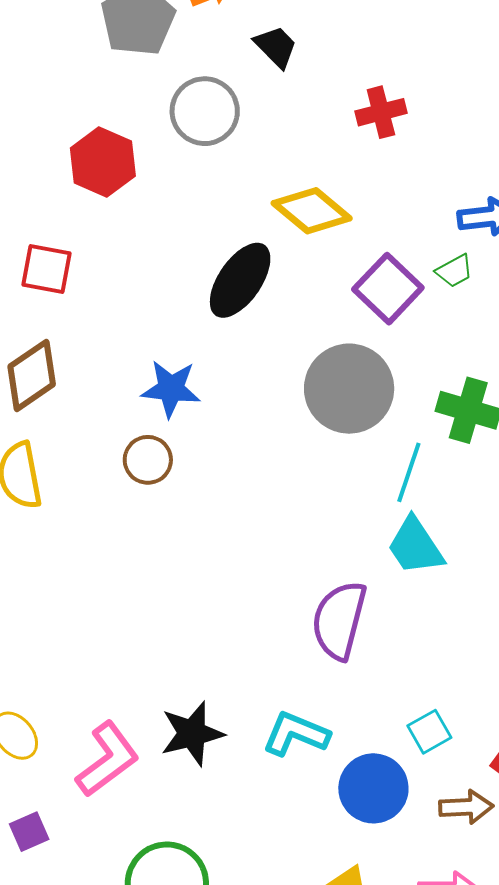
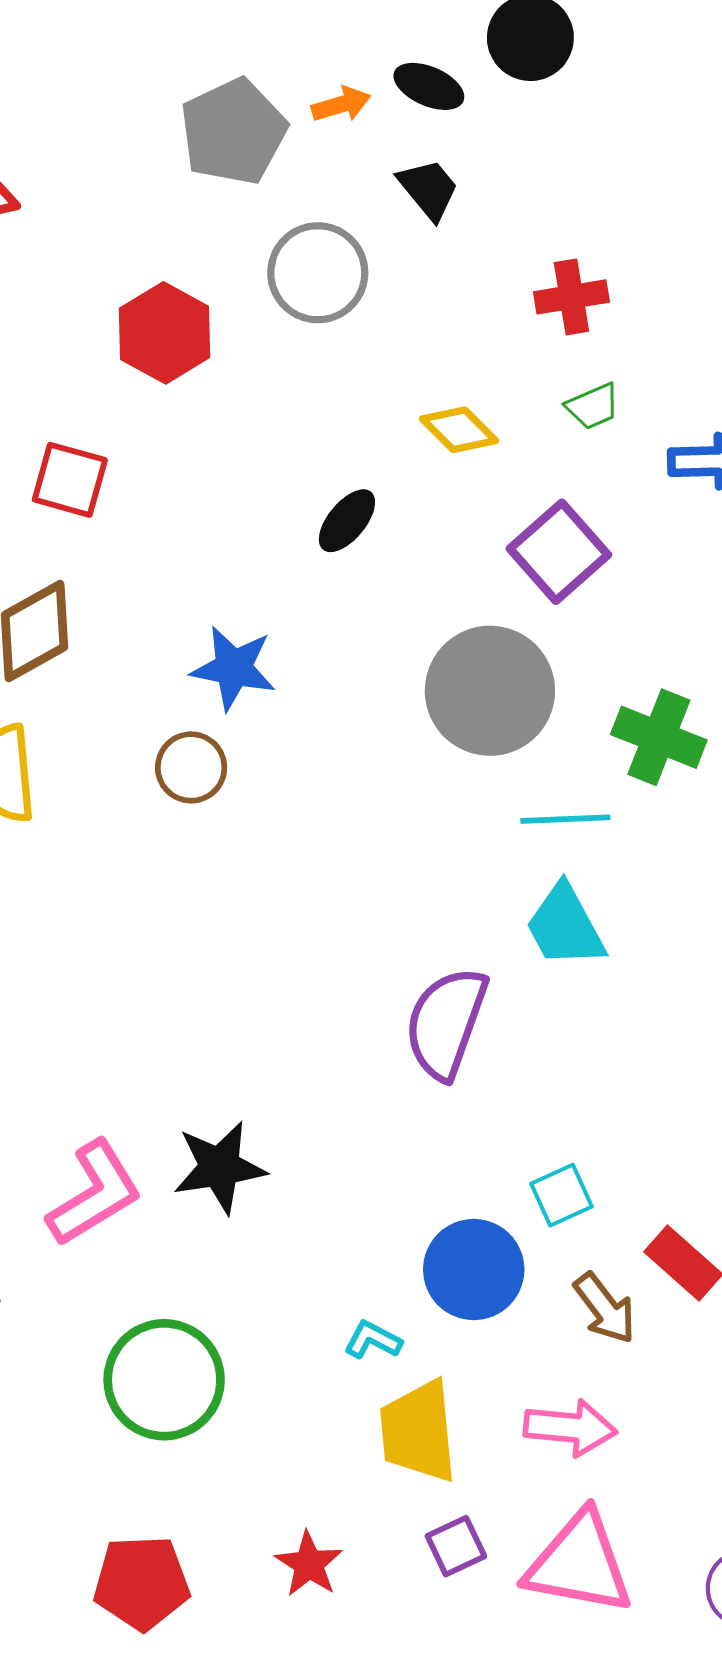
yellow diamond: (312, 211) -> (459, 430), size x0.7
green trapezoid: (454, 271) -> (593, 406), moved
black ellipse: (240, 280) -> (347, 521), size x0.6
cyan line: (409, 472) -> (565, 819), turned 64
cyan L-shape: (296, 734) -> (373, 1340), moved, size x0.6
brown arrow: (466, 807) -> (605, 1308), turned 50

